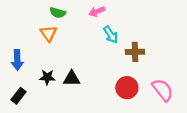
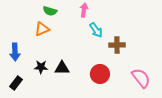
pink arrow: (97, 12) -> (84, 10), turned 120
orange triangle: (48, 33) -> (42, 29), turned 42
red circle: (127, 88) -> (100, 74), moved

